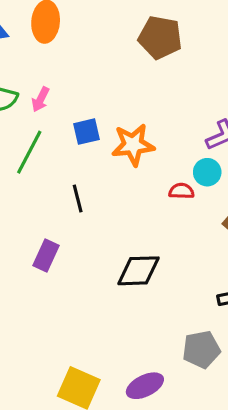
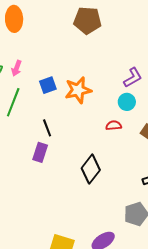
red semicircle: (181, 191) -> (114, 125), moved
purple rectangle: (46, 255) -> (40, 152), moved
black diamond: (138, 271) -> (91, 169), turned -44

